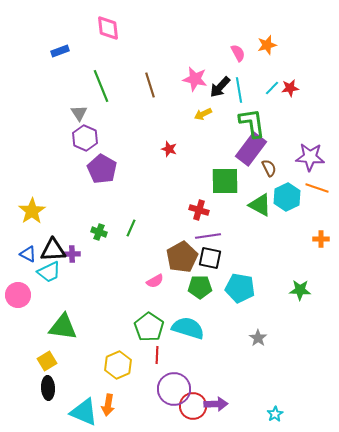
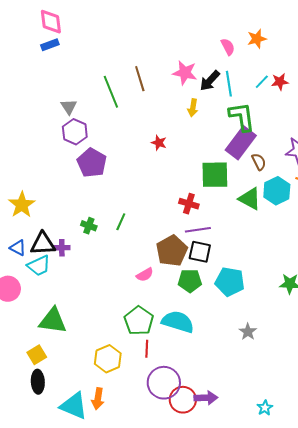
pink diamond: (108, 28) -> (51, 22), moved
green line: (101, 86) -> (111, 92), moved
yellow arrow: (203, 114) -> (193, 108), turned -54

